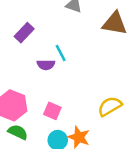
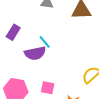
purple semicircle: (46, 65) -> (35, 53), size x1.5

